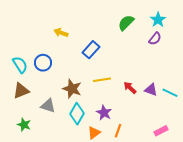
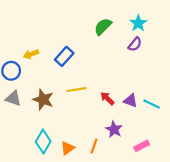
yellow arrow: (61, 33) -> (31, 54), moved, turned -40
gray triangle: (48, 106) -> (13, 98), moved
purple star: (104, 113) -> (114, 129), moved
cyan diamond: (77, 114) -> (43, 142), moved

